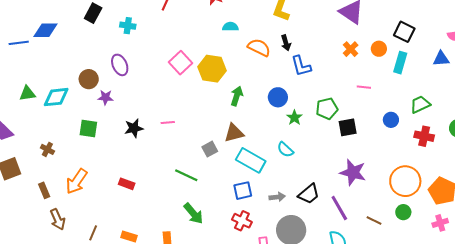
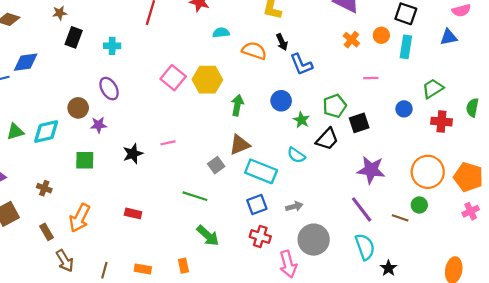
black trapezoid: (309, 194) -> (327, 139), moved
green circle: (403, 212) -> (419, 205), moved

